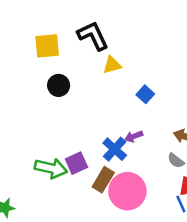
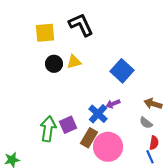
yellow triangle: (112, 65) -> (74, 62), moved
blue square: (145, 94) -> (122, 71), size x1.6
green arrow: (51, 168) -> (48, 129), turned -95

